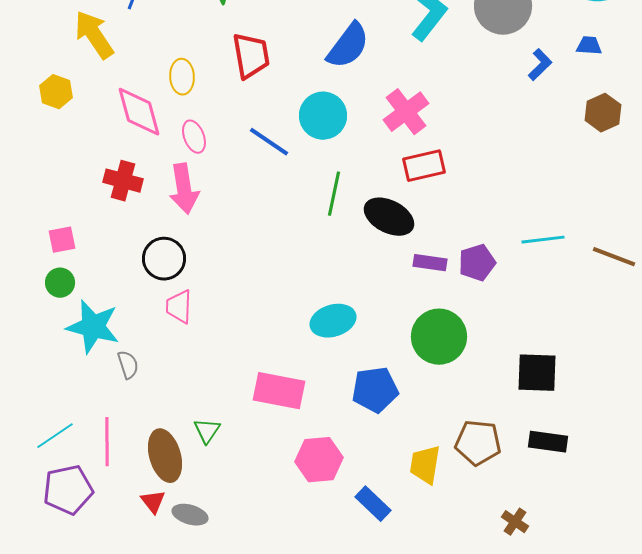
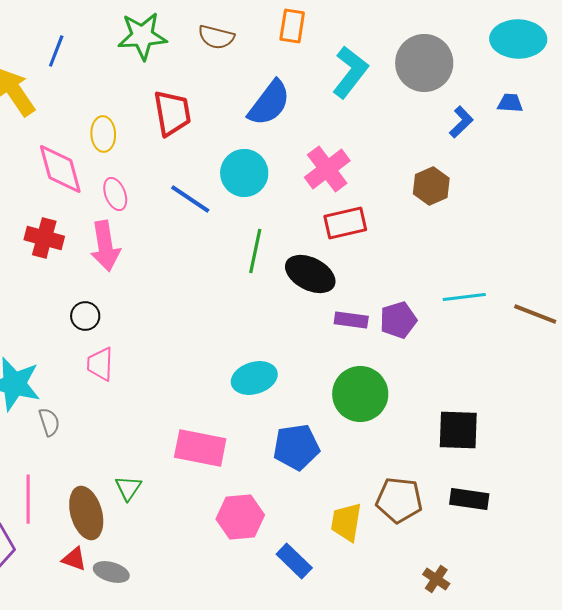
brown hexagon: (603, 113) -> (431, 186), moved
black circle: (164, 259) -> (85, 316), size x0.7
red triangle: (153, 502) -> (74, 559), turned -32

